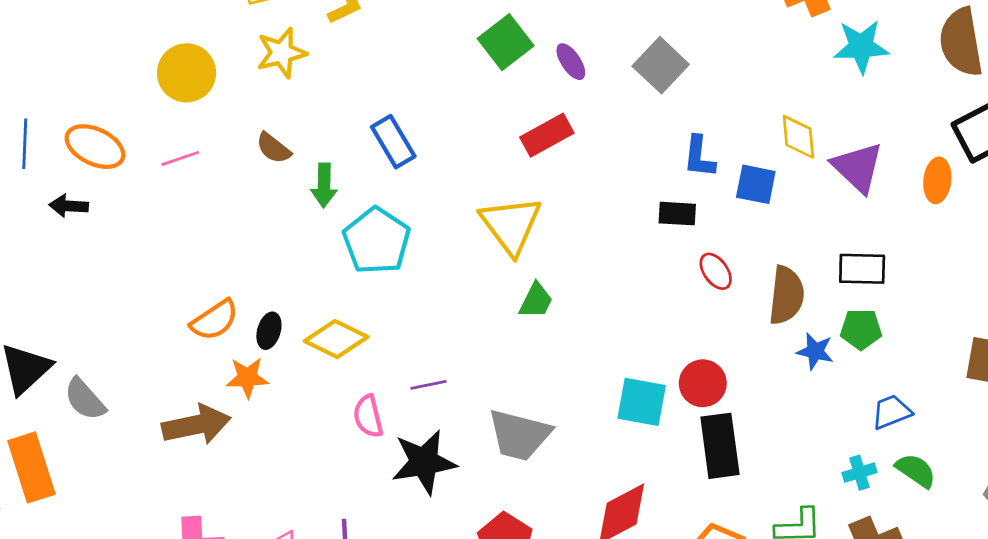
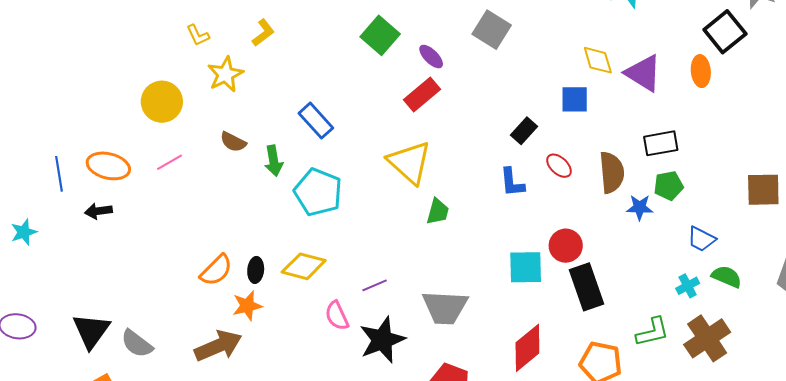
purple ellipse: (571, 62) -> (431, 57), moved
blue L-shape: (699, 157) -> (512, 182), moved
black rectangle: (677, 214) -> (524, 131), turned -40
blue trapezoid: (891, 412) -> (701, 239), turned -120

